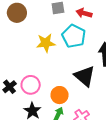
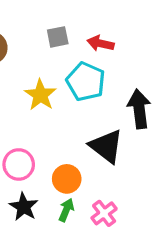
yellow star: (46, 43) -> (40, 95), turned -30

